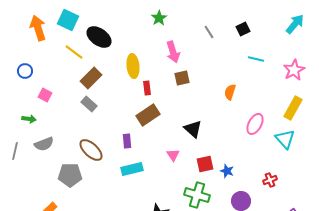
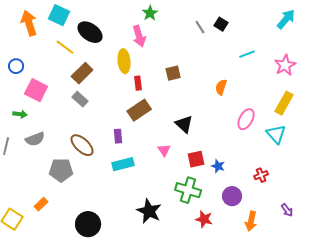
black square: (243, 29) -> (221, 24), moved, turned -32
pink arrow: (173, 52) -> (139, 36), moved
cyan line: (256, 59) -> (247, 54), turned -35
pink square: (45, 95) -> (36, 90), size x1.6

